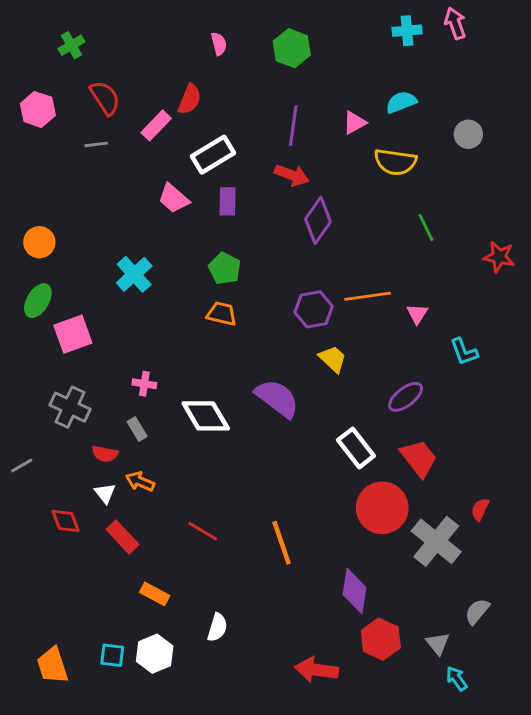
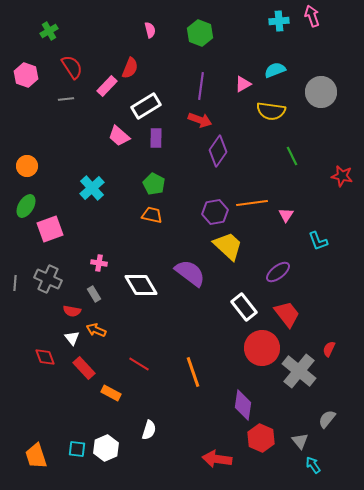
gray circle: (468, 134) -> (321, 92), size x1.6
yellow trapezoid: (333, 359) -> (228, 246), size x1.5
gray line: (22, 465) -> (15, 283), moved, turned -56
orange rectangle: (155, 594) -> (111, 393), moved

